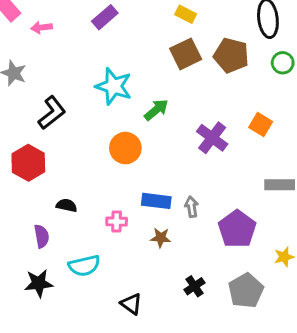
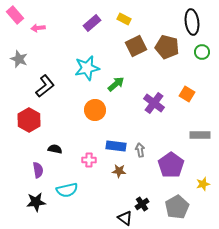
yellow rectangle: (186, 14) -> (124, 19), moved
purple rectangle: (105, 17) -> (92, 23), moved
cyan star: (114, 86) -> (87, 68), turned -30
black triangle: (131, 304) -> (125, 218), moved

